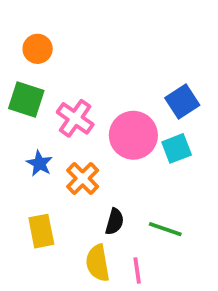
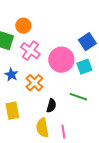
orange circle: (38, 49) -> (23, 26), moved
green line: (165, 229) -> (78, 97), moved

